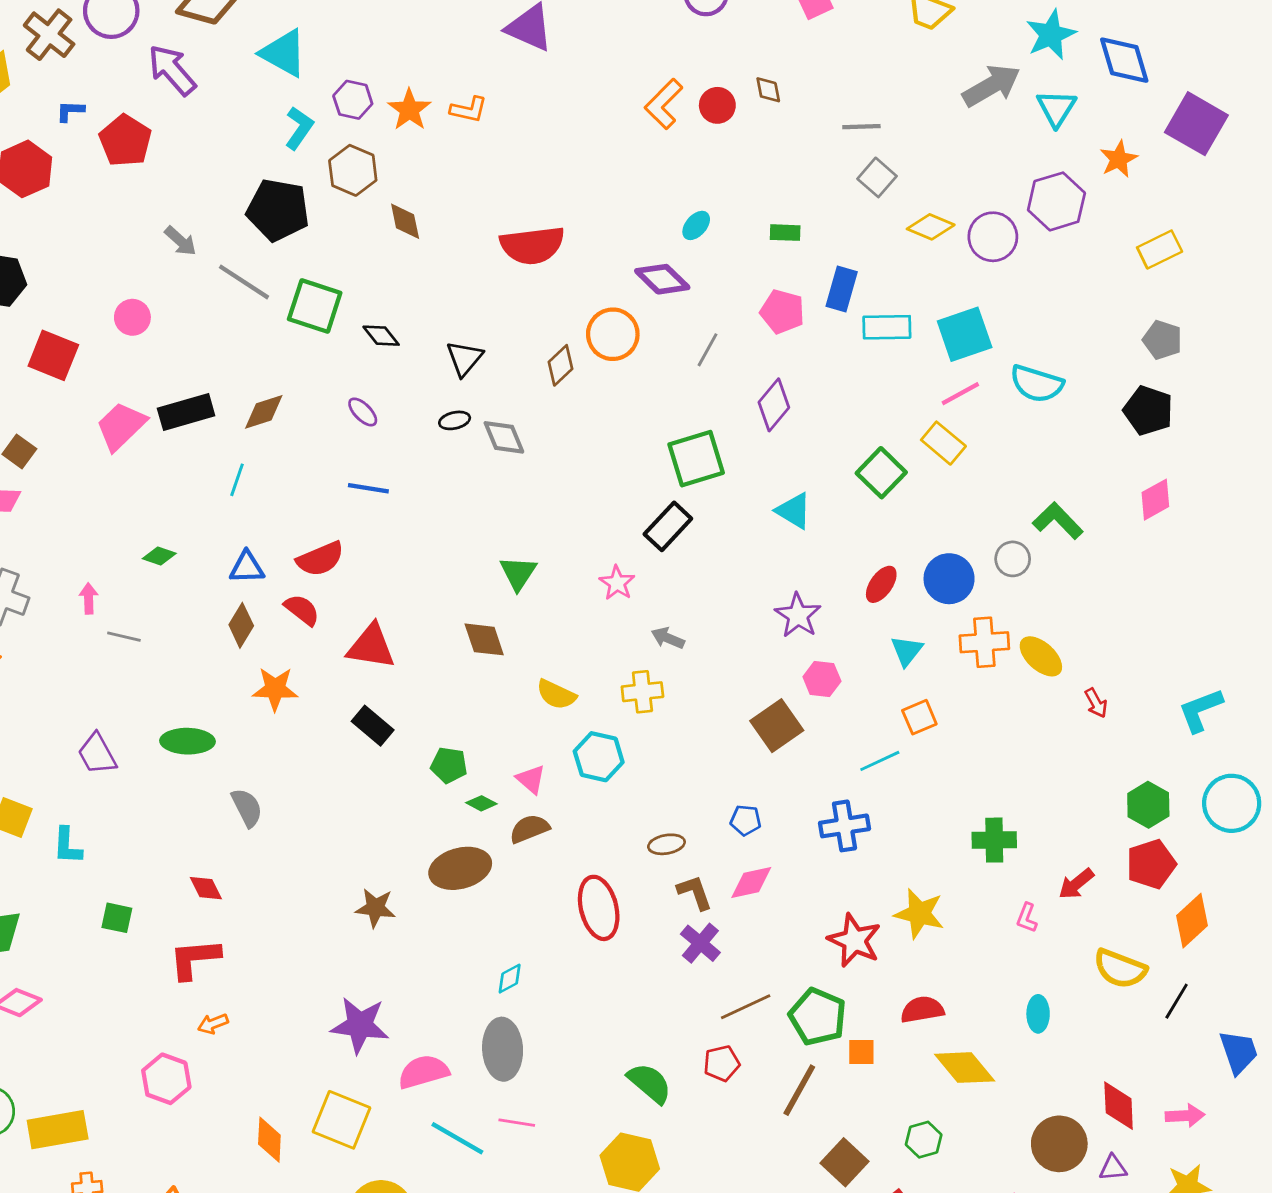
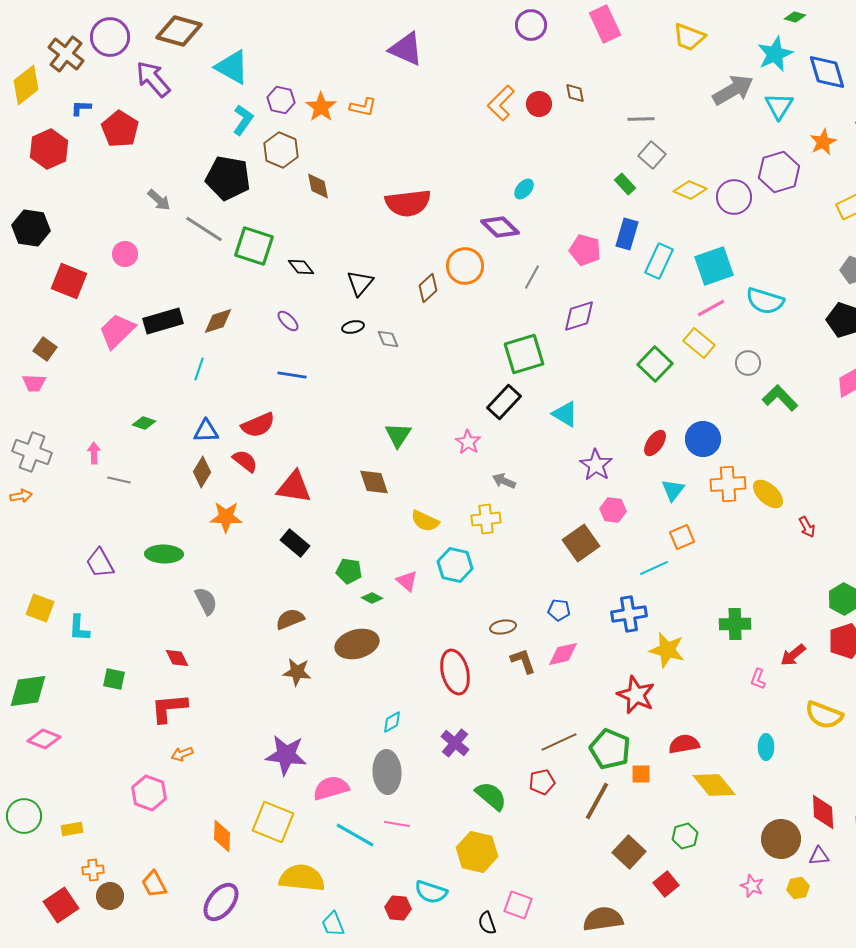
green rectangle: (785, 233) -> (625, 184), moved, turned 45
cyan rectangle: (887, 327) -> (659, 261), turned -64
purple diamond: (774, 405) -> (579, 316), turned 33
gray diamond: (504, 437) -> (388, 339), size x0.7
cyan triangle: (794, 511) -> (565, 414), moved
gray circle: (1013, 559) -> (748, 363), moved
brown semicircle: (529, 829) -> (290, 619), moved
yellow star: (919, 914) -> (667, 650), moved
purple cross: (700, 943) -> (455, 743), moved
yellow rectangle: (58, 1130) -> (72, 829), size x0.5

